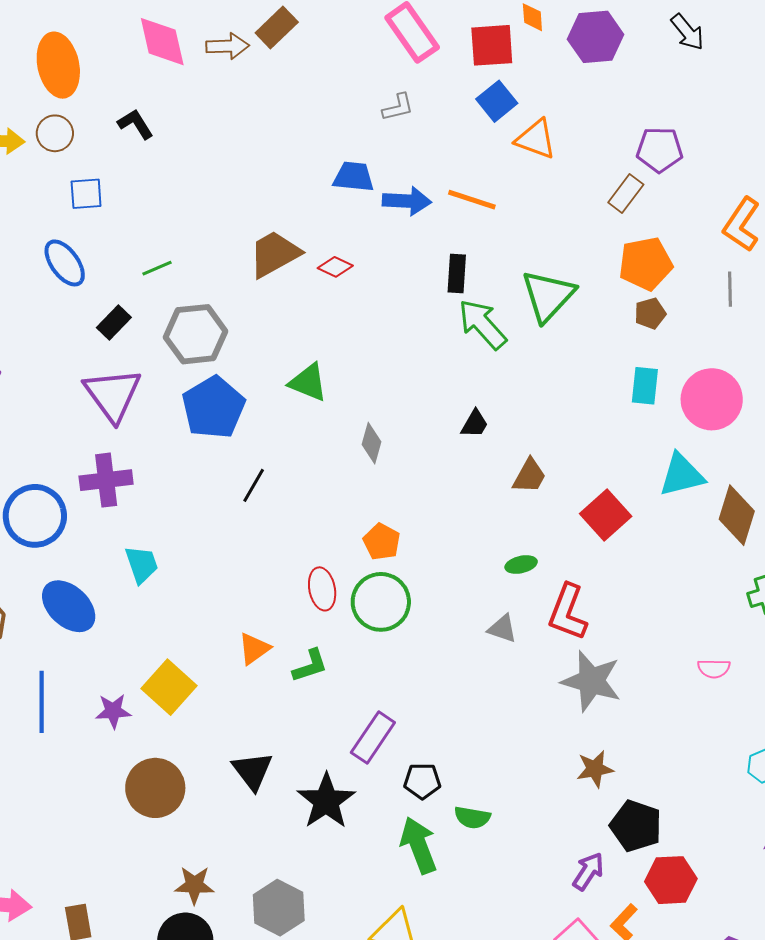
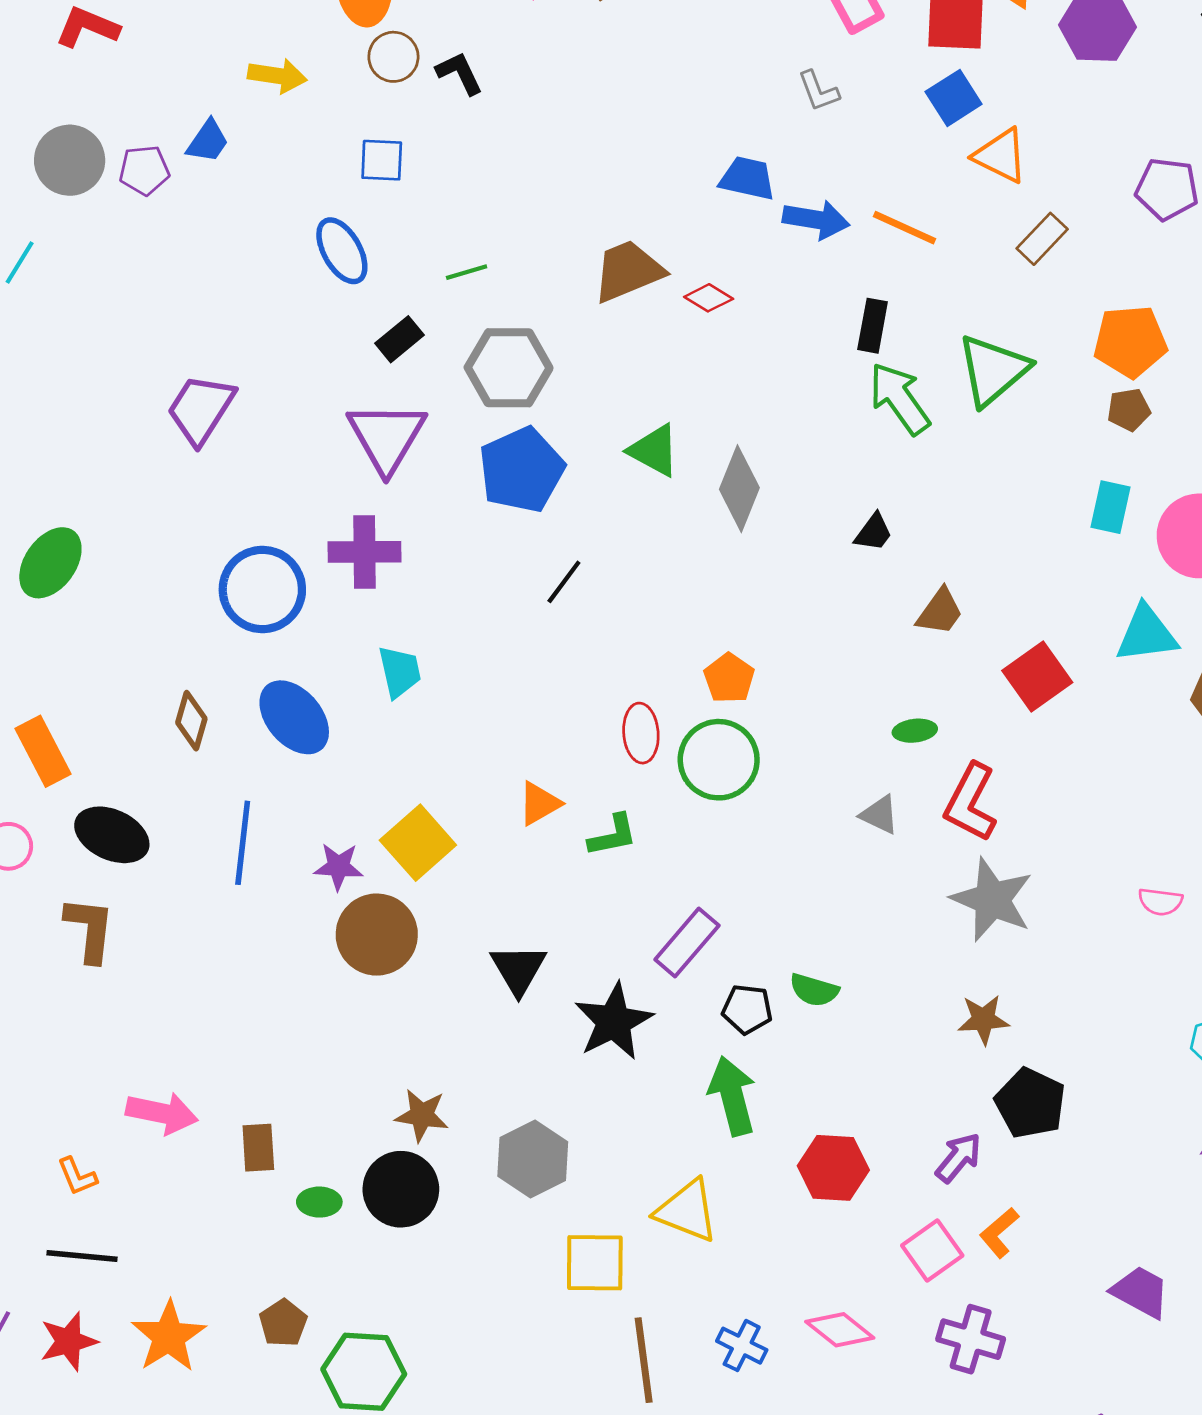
gray L-shape: (398, 107) -> (818, 91), turned 76
brown circle: (55, 133) -> (393, 57), moved
brown rectangle: (626, 194) -> (1042, 239), moved
gray diamond: (372, 443) -> (739, 489), moved, size x1.5
brown circle: (155, 788) -> (377, 935), moved
green semicircle: (472, 817) -> (814, 990), moved
red hexagon: (671, 880) -> (833, 1168), moved

